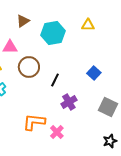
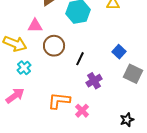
gray square: (108, 107) -> (133, 74), moved
black star: (110, 141) -> (127, 120), moved

